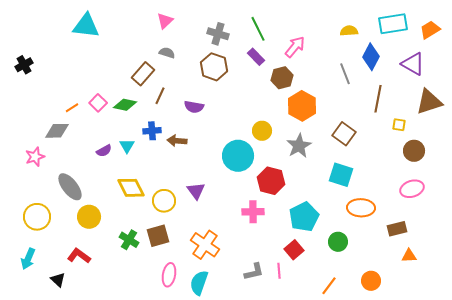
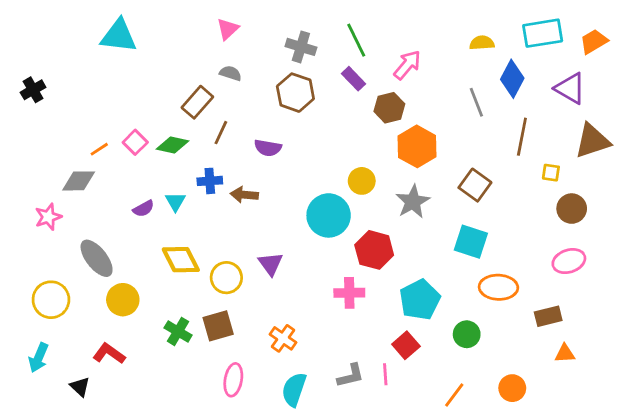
orange cross: (205, 245) -> (283, 338), size x0.7
cyan semicircle: (199, 283) -> (294, 389), moved

